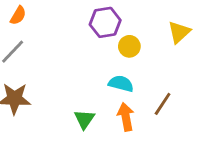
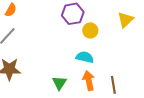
brown line: (163, 104) -> (113, 85), moved, turned -42

